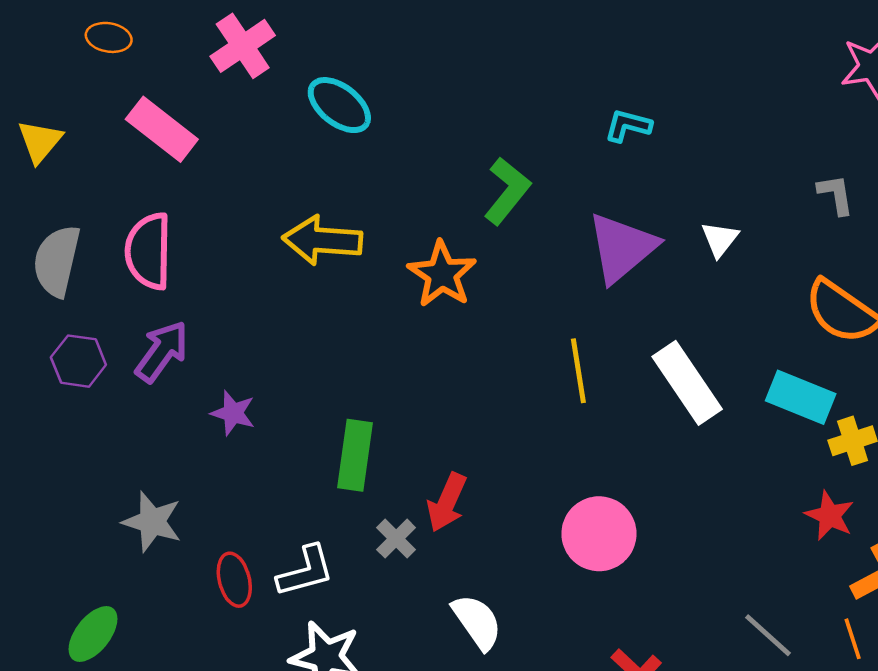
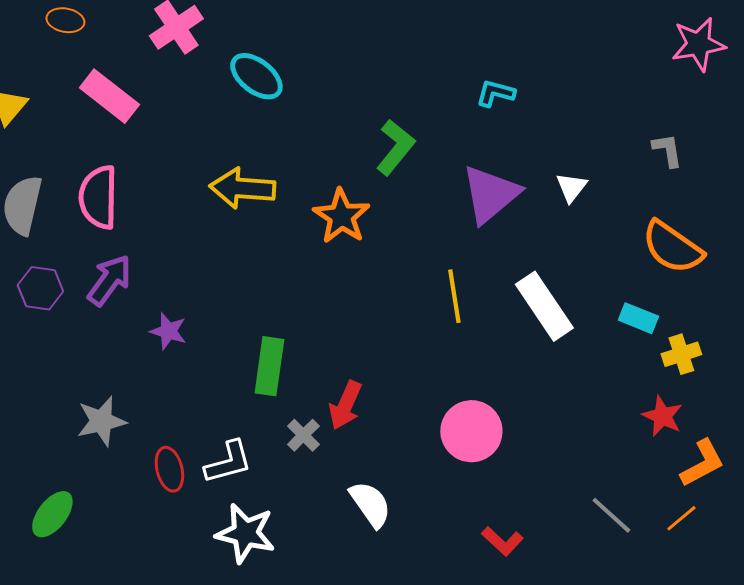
cyan rectangle: (801, 397) -> (638, 318), size x0.7
gray star: (152, 522) -> (101, 421), turned -30
orange line: (853, 639) -> (681, 518), turned 68

